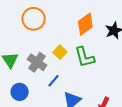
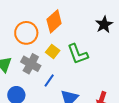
orange circle: (34, 19) -> (26, 33), moved
orange diamond: (85, 24) -> (54, 21), moved

